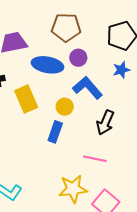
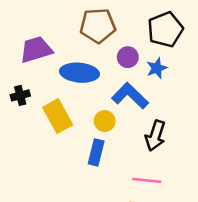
purple circle: (78, 58) -> (128, 57), moved
blue star: (121, 70) -> (157, 68), moved

